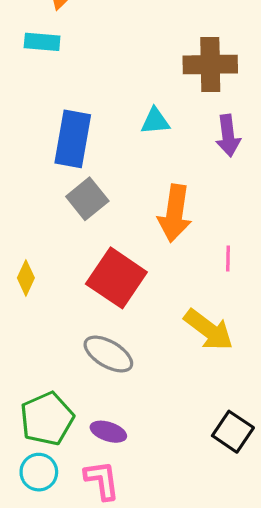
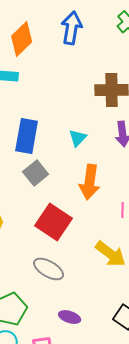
cyan triangle: (155, 121) -> (78, 138), moved, turned -42
purple ellipse: (108, 432) -> (70, 317), moved

